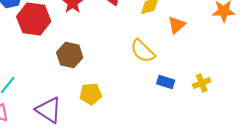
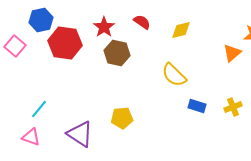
orange triangle: (177, 25) -> (232, 53), moved
brown hexagon: (70, 55) -> (117, 53), moved

